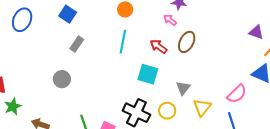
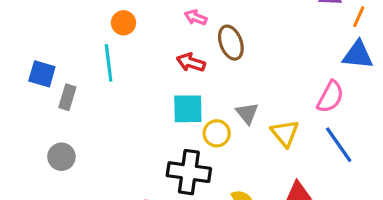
blue square: (68, 14) -> (42, 74), moved
cyan line: (123, 42) -> (109, 63), moved
brown ellipse: (187, 42) -> (231, 43), turned -30
yellow circle: (167, 111) -> (217, 133), moved

